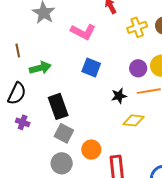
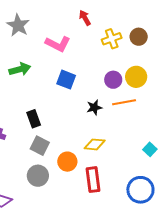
green arrow: (40, 68) -> (20, 69), moved
black rectangle: (58, 106) -> (34, 119), size x0.7
yellow diamond: (134, 120) -> (95, 144), moved

